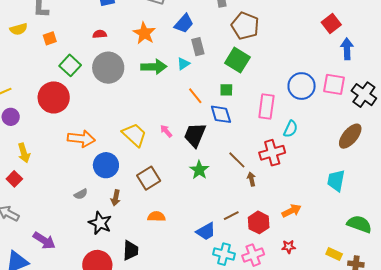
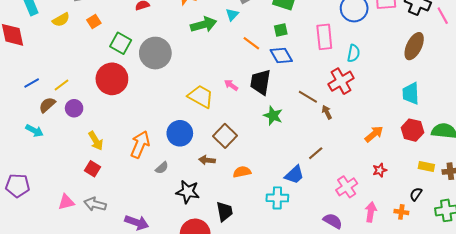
gray circle: (108, 68) -> (155, 53), moved
orange arrow: (81, 139) -> (140, 144), moved, turned -60
brown arrow: (116, 198) -> (207, 160), moved, turned 98
red hexagon: (259, 222) -> (412, 130), moved
cyan cross: (224, 254) -> (277, 198), moved

